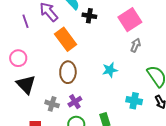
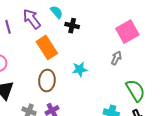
pink square: (130, 20) -> (127, 32), moved
cyan star: (110, 70) -> (80, 69), moved

